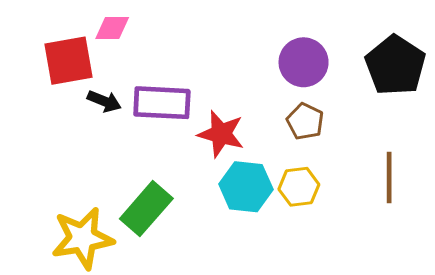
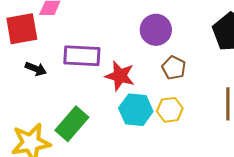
purple circle: (304, 62) -> (156, 30), moved
black arrow: (104, 101) -> (36, 69), moved

